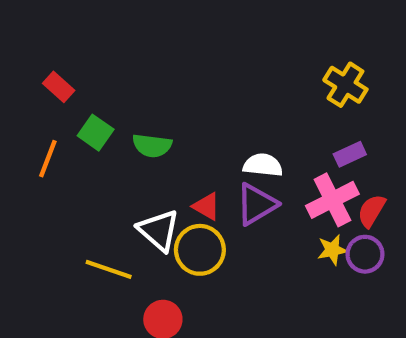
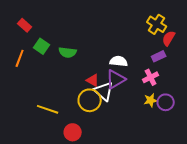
pink cross: (332, 200) -> (151, 77), size x0.7
red semicircle: (372, 211) -> (169, 38), moved
white triangle: (159, 230) -> (104, 91), moved

